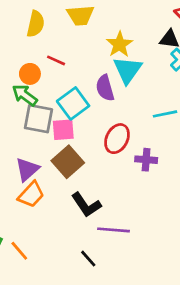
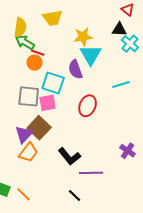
yellow star: (120, 44) -> (83, 37), turned 30
orange circle: (30, 74) -> (34, 63), moved
green arrow: (25, 95) -> (25, 42), moved
cyan square: (73, 103) -> (53, 83), turned -30
purple cross: (146, 160) -> (128, 151), moved, turned 35
brown square: (68, 162) -> (39, 128), moved

